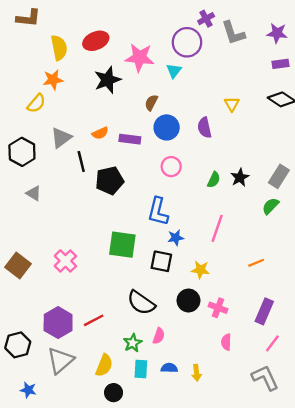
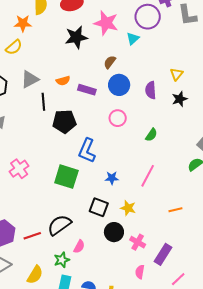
orange star: (53, 80) -> (23, 23), moved
black star: (240, 177) -> (180, 99), moved
blue L-shape: (158, 212) -> (87, 151), moved
pink cross: (65, 261) -> (19, 169), moved
black square: (161, 261) -> (99, 207), moved
black semicircle: (141, 303) -> (59, 225), moved, turned 100
purple rectangle: (264, 311) -> (163, 254), moved
pink semicircle: (159, 336) -> (79, 247), moved

